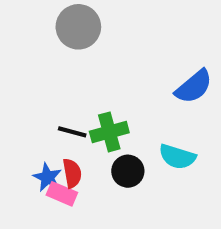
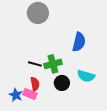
blue semicircle: (194, 87) -> (79, 42), moved, turned -36
blue star: (47, 177) -> (16, 95), moved

